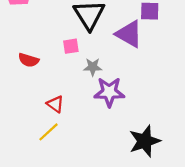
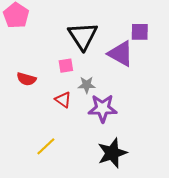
red triangle: (55, 104) -> (63, 100), moved
black star: (145, 141) -> (112, 153), moved

